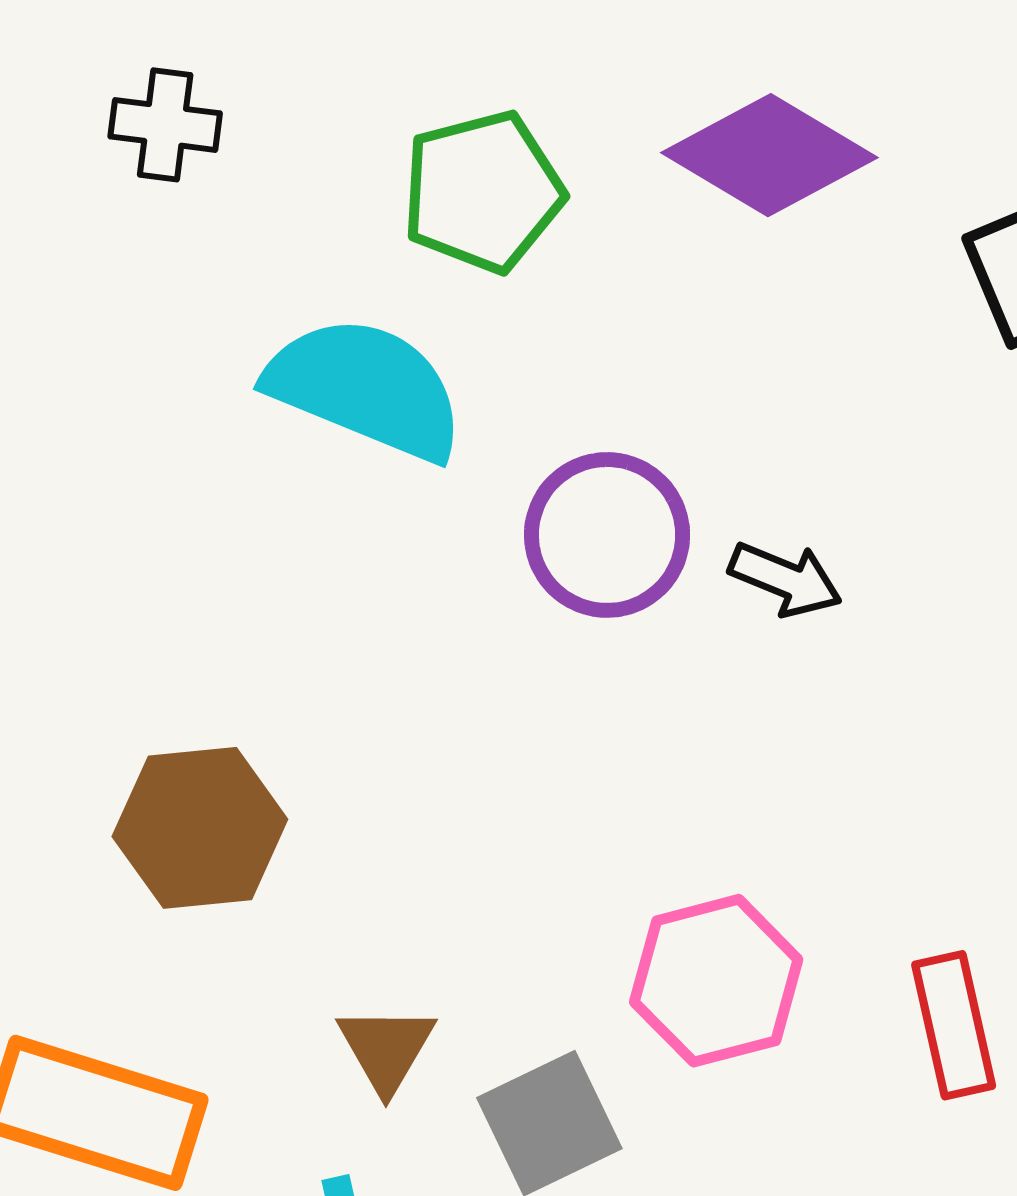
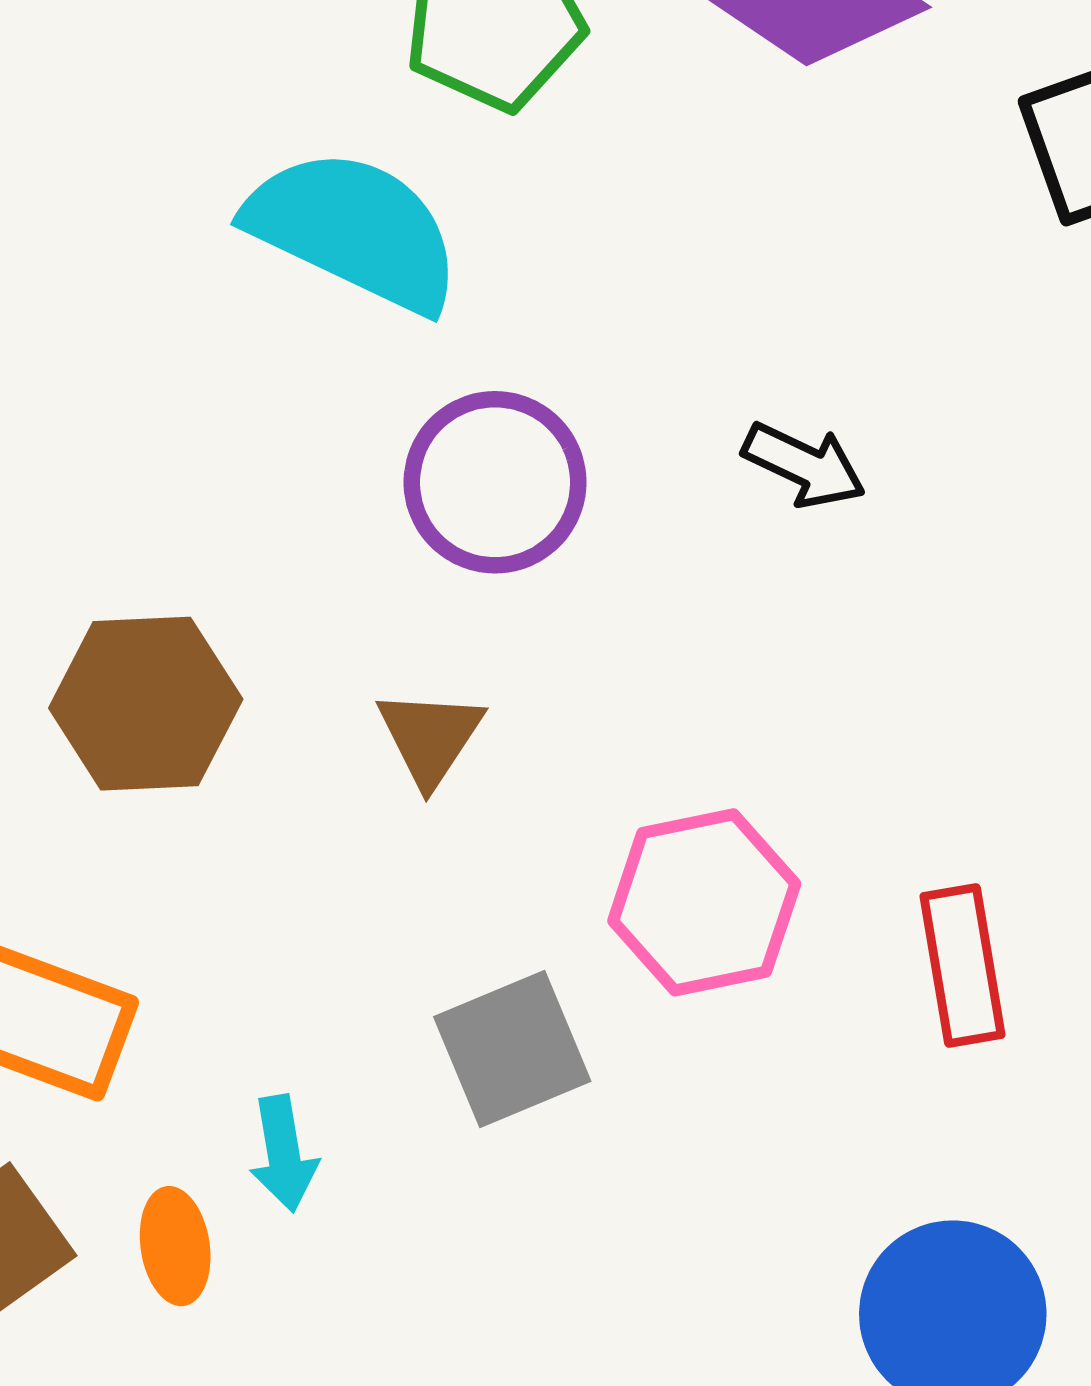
purple circle: (607, 535) -> (495, 482), moved
brown triangle: (386, 1049) -> (430, 737), moved

